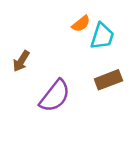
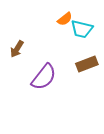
cyan trapezoid: (102, 36) -> (82, 29), turned 85

